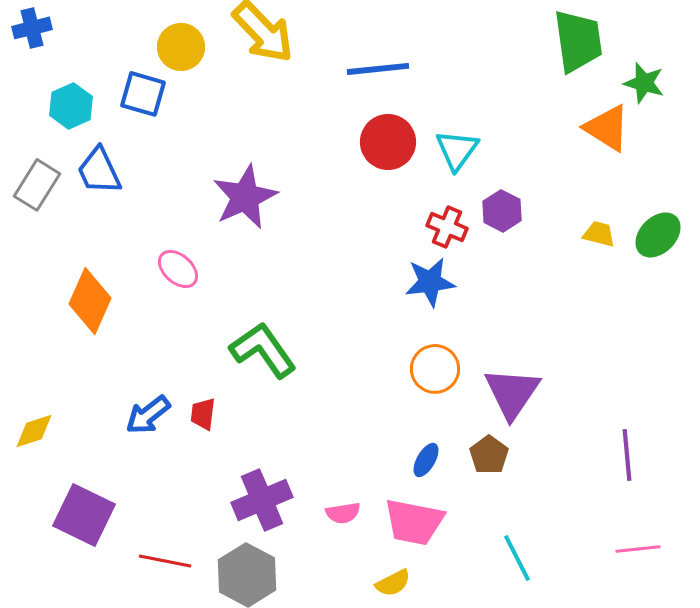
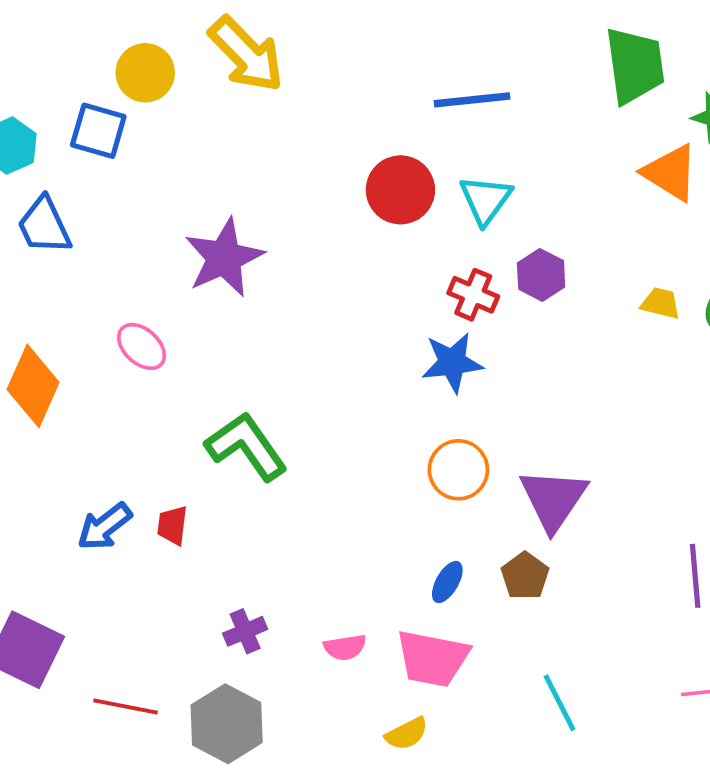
blue line: (378, 69) -> (472, 100), moved
purple cross: (262, 500) -> (245, 631), size x0.6

